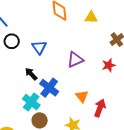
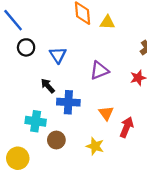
yellow triangle: (91, 17) -> (107, 22), moved
blue cross: (49, 88) -> (68, 102), turned -36
cyan cross: (31, 102) -> (36, 121), moved, turned -30

